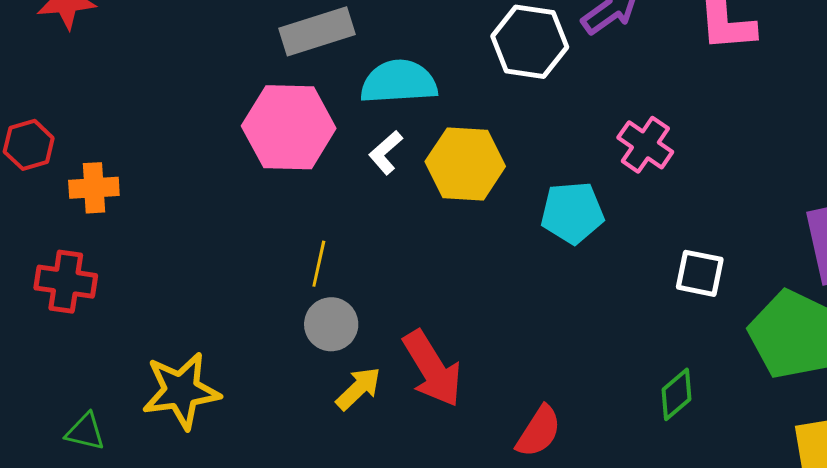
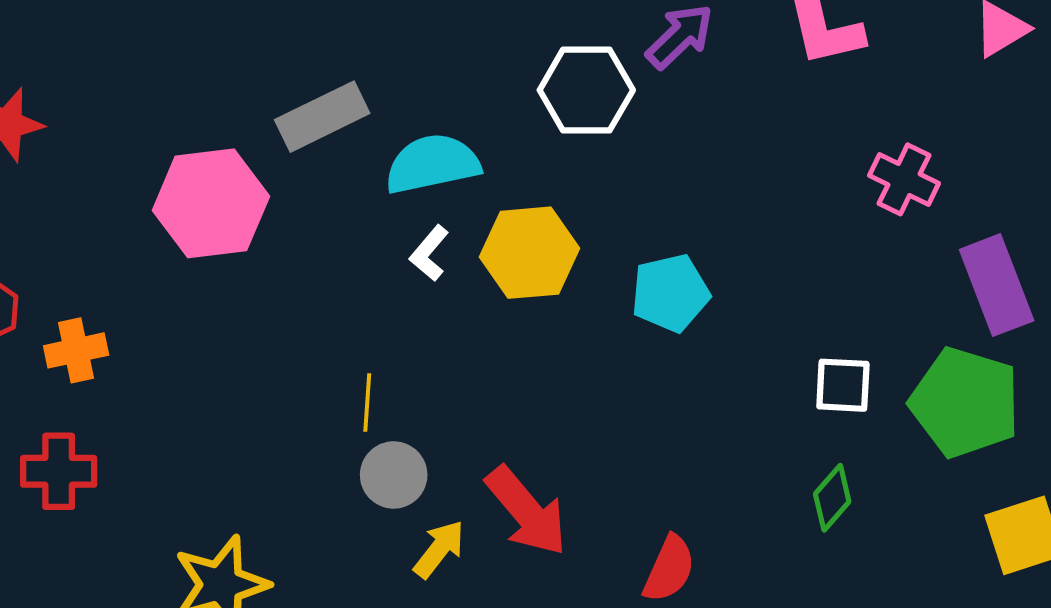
pink hexagon: (289, 127) -> (211, 203), moved
pink cross: (645, 145) -> (904, 179), moved
white square: (700, 273) -> (843, 385), moved

